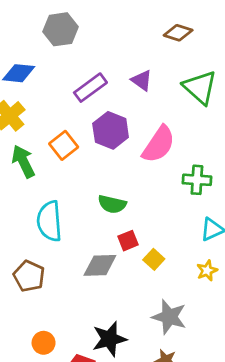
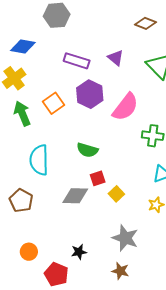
purple rectangle: (90, 88) -> (77, 61), turned 50
black star: (109, 339) -> (79, 252), size x0.6

